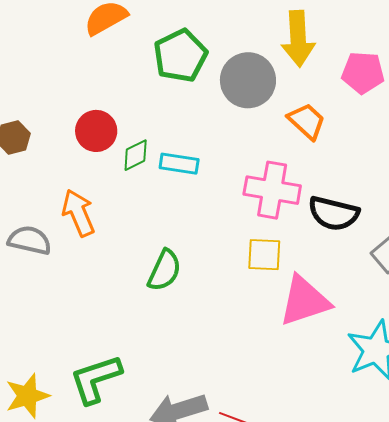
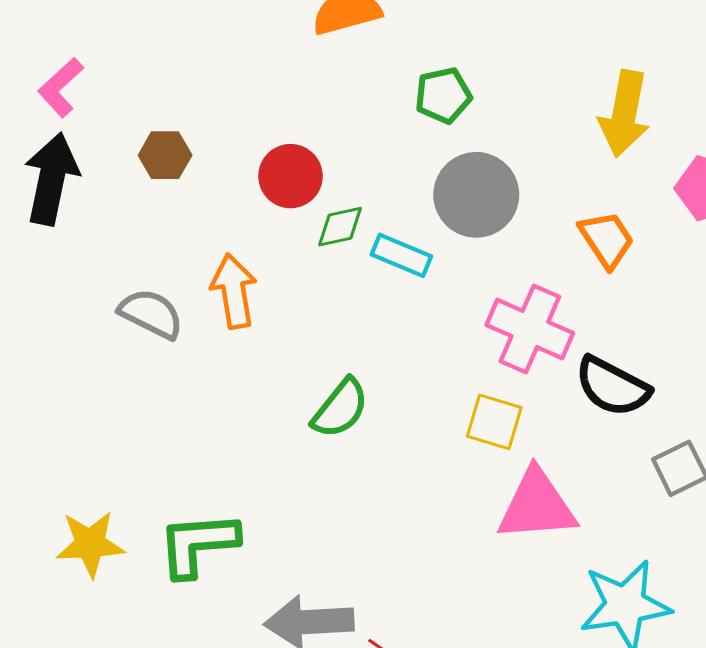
green pentagon: (180, 56) -> (443, 95), size x0.7
gray circle: (248, 80) -> (476, 195), moved

